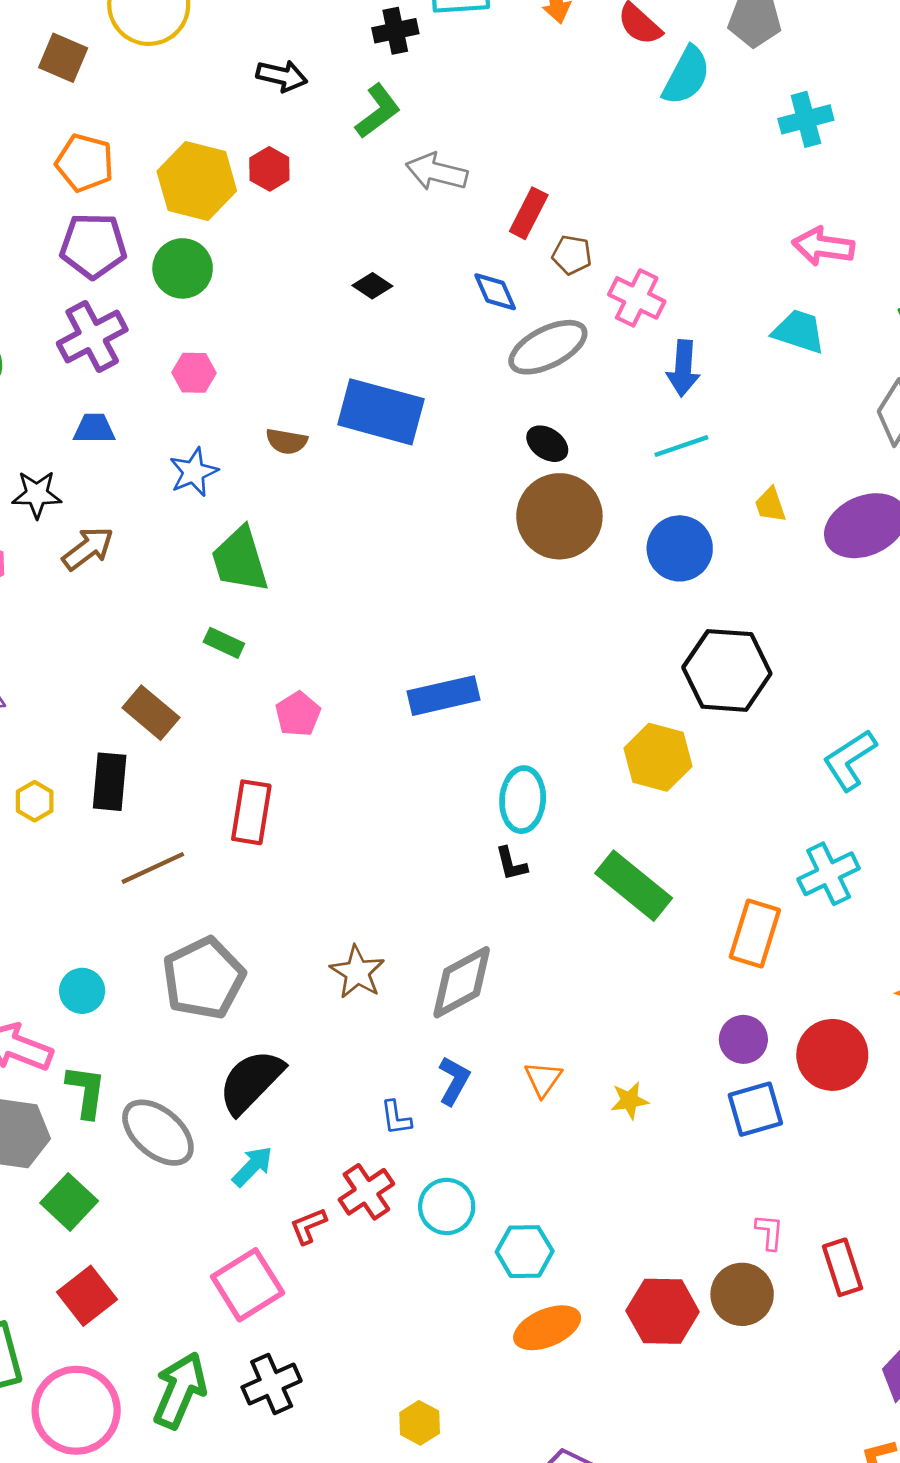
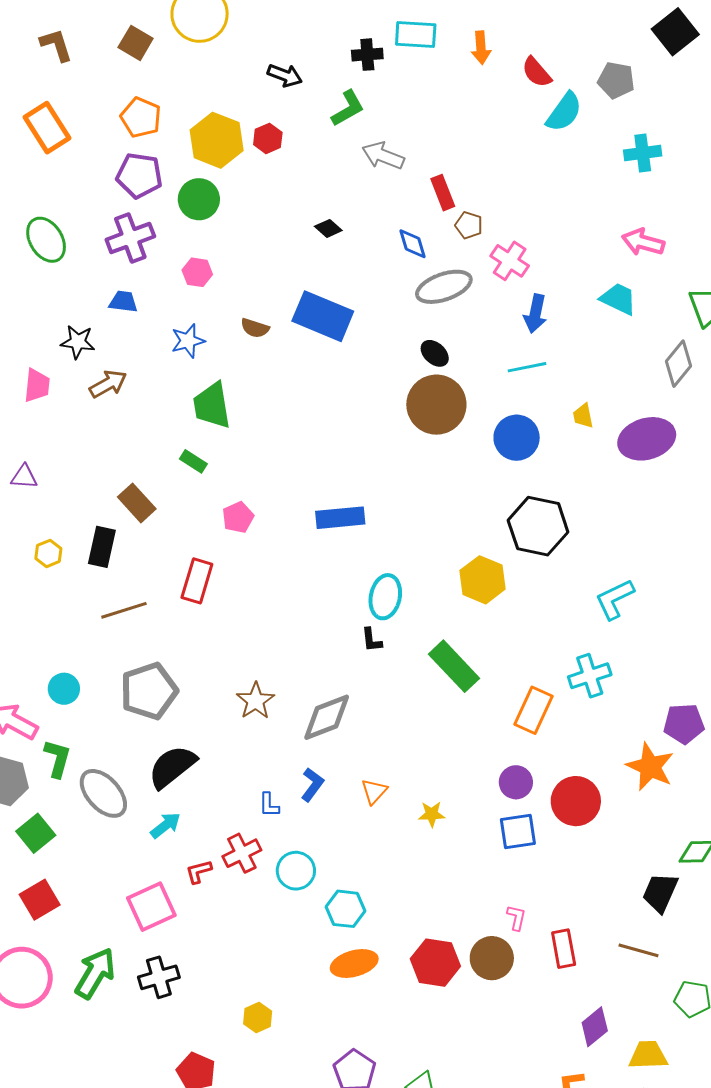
red rectangle: (529, 213) -> (443, 193), turned -56

